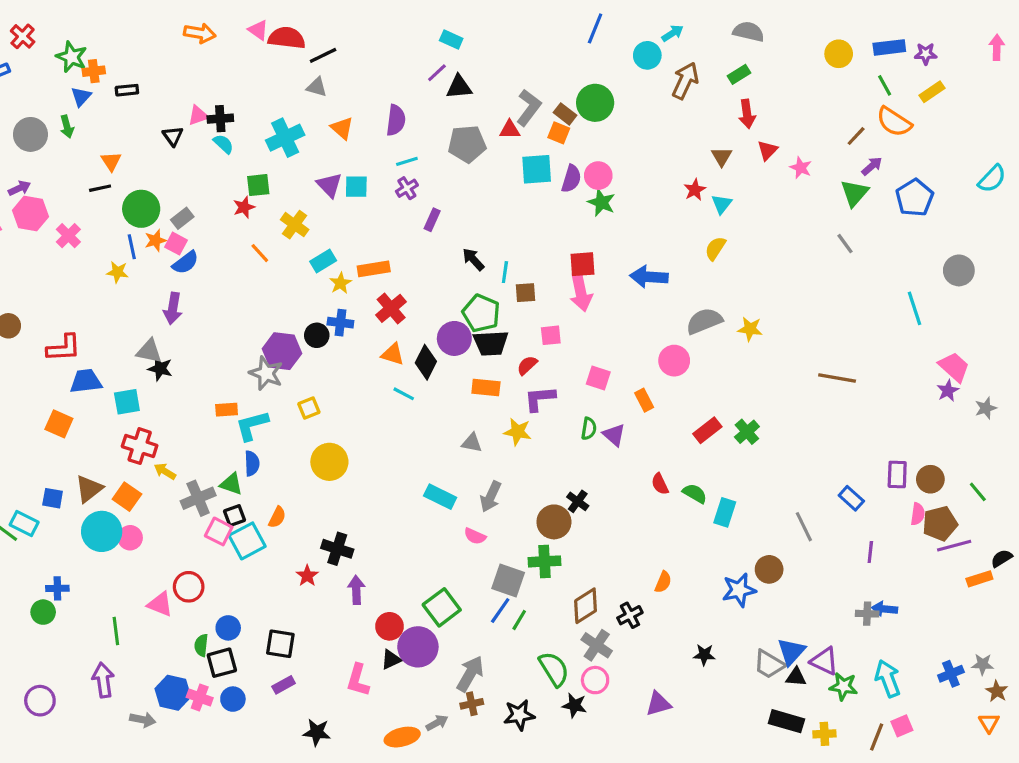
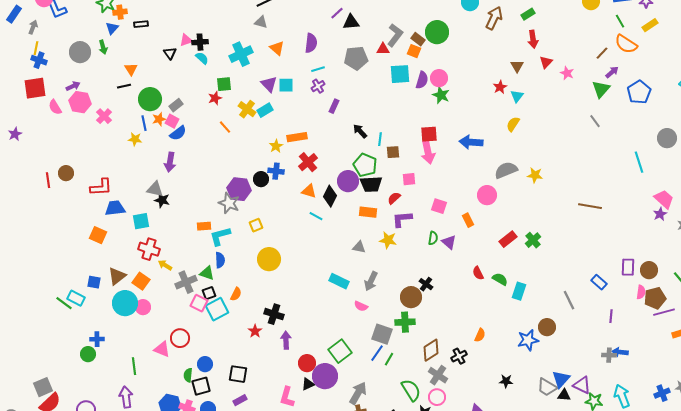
cyan rectangle: (323, 261) -> (265, 110), moved

